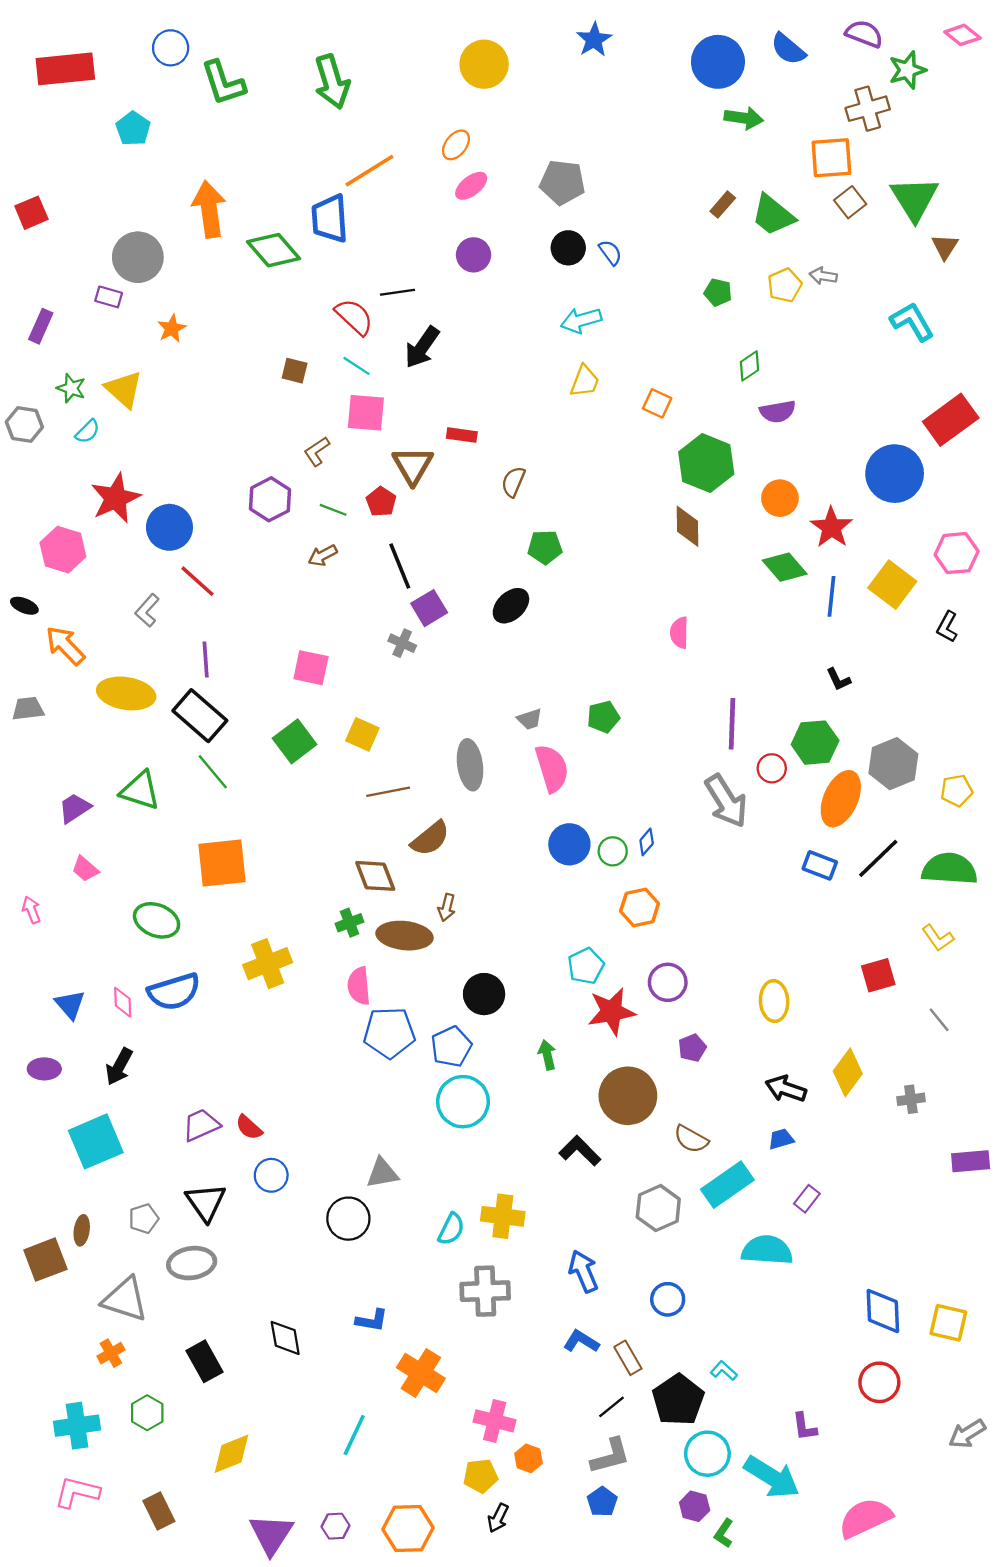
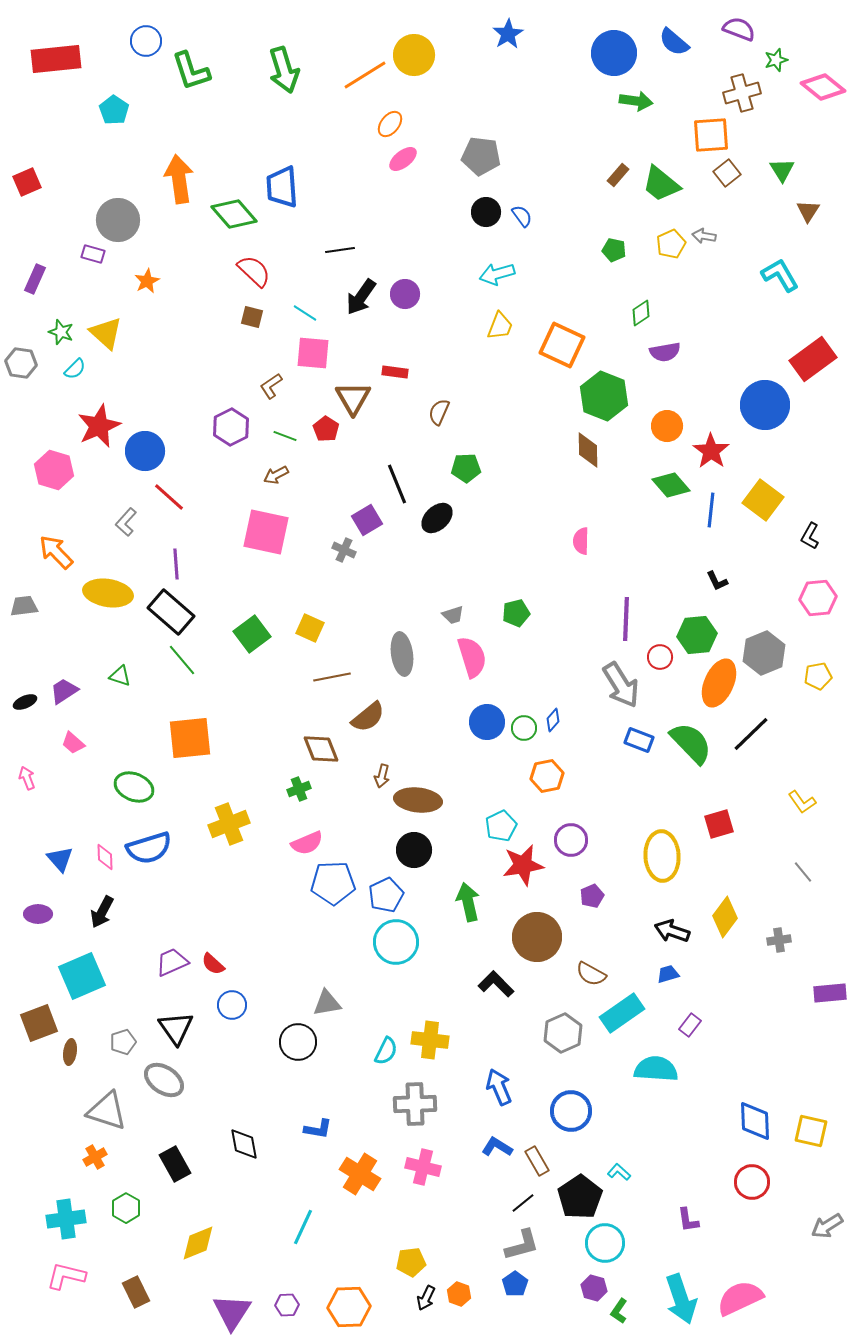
pink diamond: (962, 35) -> (823, 87), moved, size x1.4
green star: (907, 70) -> (776, 60), size x0.7
orange line: (369, 171) -> (365, 75), moved
green triangle: (914, 199) -> (782, 170), size x0.6
purple circle: (474, 255) -> (405, 294), moved
red semicircle: (354, 317) -> (254, 271), moved
orange square: (657, 403) -> (562, 345), size x1.8
pink hexagon: (957, 553) -> (818, 598), moved
black line: (400, 566) -> (397, 484), moved
black ellipse: (24, 606) -> (25, 702), moved, turned -45
pink square: (311, 668) -> (266, 532), moved, size x1.5
green triangle: (140, 791) -> (120, 676), size x0.6
blue rectangle: (820, 865) -> (639, 740), moved
green semicircle: (950, 869) -> (691, 743), moved, turned 42
brown ellipse: (405, 936) -> (418, 800), moved
red square: (878, 975) -> (719, 824), moved
pink semicircle: (359, 986) -> (307, 843), turned -108
yellow ellipse: (774, 1001) -> (662, 856), size x1.4
green arrow: (547, 1055) -> (468, 902), size x1.5
brown square: (45, 1260) -> (39, 1023), moved
gray ellipse: (192, 1263) -> (164, 1080), turned 42
blue circle: (668, 1299) -> (571, 1111), size x1.4
pink cross: (495, 1421) -> (423, 1167), moved
orange hexagon: (528, 1458) -> (459, 1294), moved
cyan arrow: (772, 1477) -> (681, 1299), moved, turned 39

